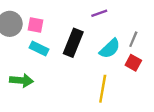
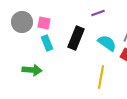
cyan rectangle: (39, 49) -> (47, 43), turned 42
cyan semicircle: (110, 49) -> (107, 43), turned -102

